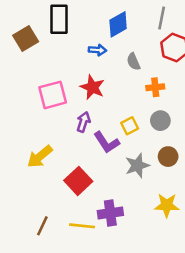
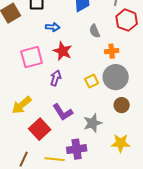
blue arrow: (98, 50) -> (53, 27), moved
gray circle: (160, 121) -> (116, 77), size x1.6
purple L-shape: (106, 142) -> (63, 112), moved
gray star: (137, 166) -> (93, 123), moved
red square: (78, 181) -> (40, 129), moved

